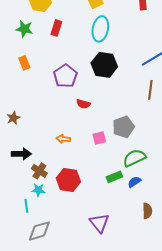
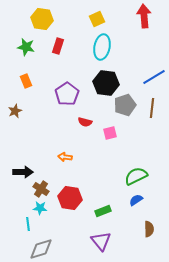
brown star: (13, 118) -> (15, 111), moved
gray pentagon: (123, 127) -> (125, 105), moved
pink square: (99, 138) -> (110, 133), moved
green rectangle: (114, 177) -> (103, 211), moved

